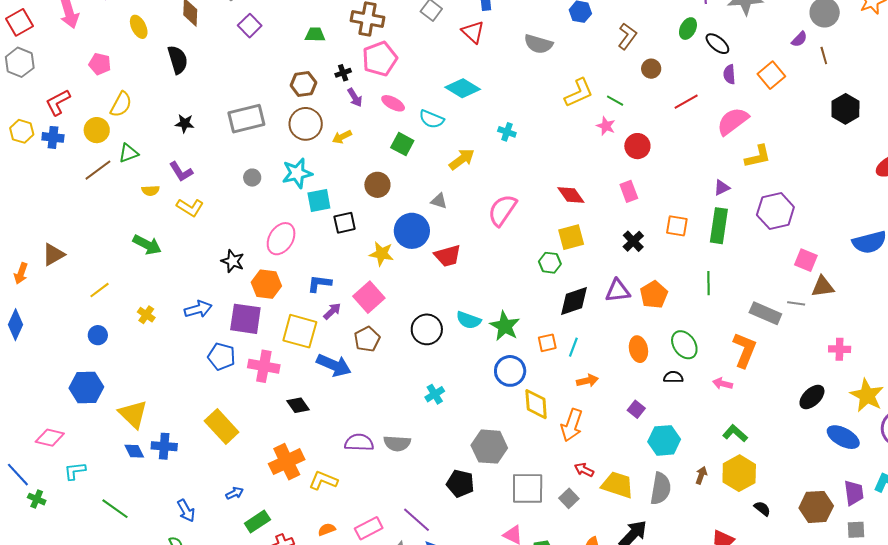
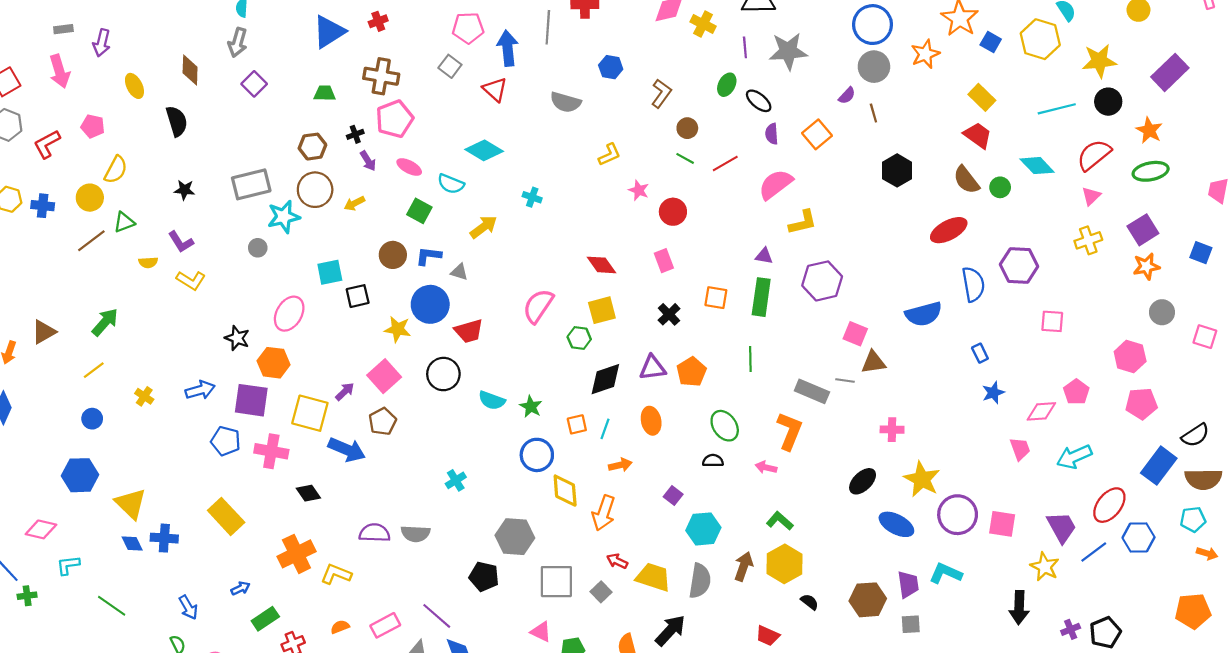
yellow L-shape: (579, 93) -> (609, 155), size x0.7
green line: (615, 101) -> (685, 158), moved
red L-shape: (58, 102) -> (47, 144), moved
cyan star: (297, 173) -> (284, 217), moved
purple triangle: (722, 188) -> (764, 256), turned 36
pink semicircle: (502, 210) -> (538, 306), moved
green arrow: (147, 245) -> (105, 322), moved, turned -76
blue L-shape: (319, 284) -> (428, 256), moved
green star: (505, 326) -> (531, 407), size x0.7
black circle: (427, 329) -> (443, 374), moved
orange ellipse: (638, 349) -> (651, 421), moved
brown arrow: (701, 475) -> (744, 566), size x1.5
green cross: (37, 499) -> (27, 596), turned -30

